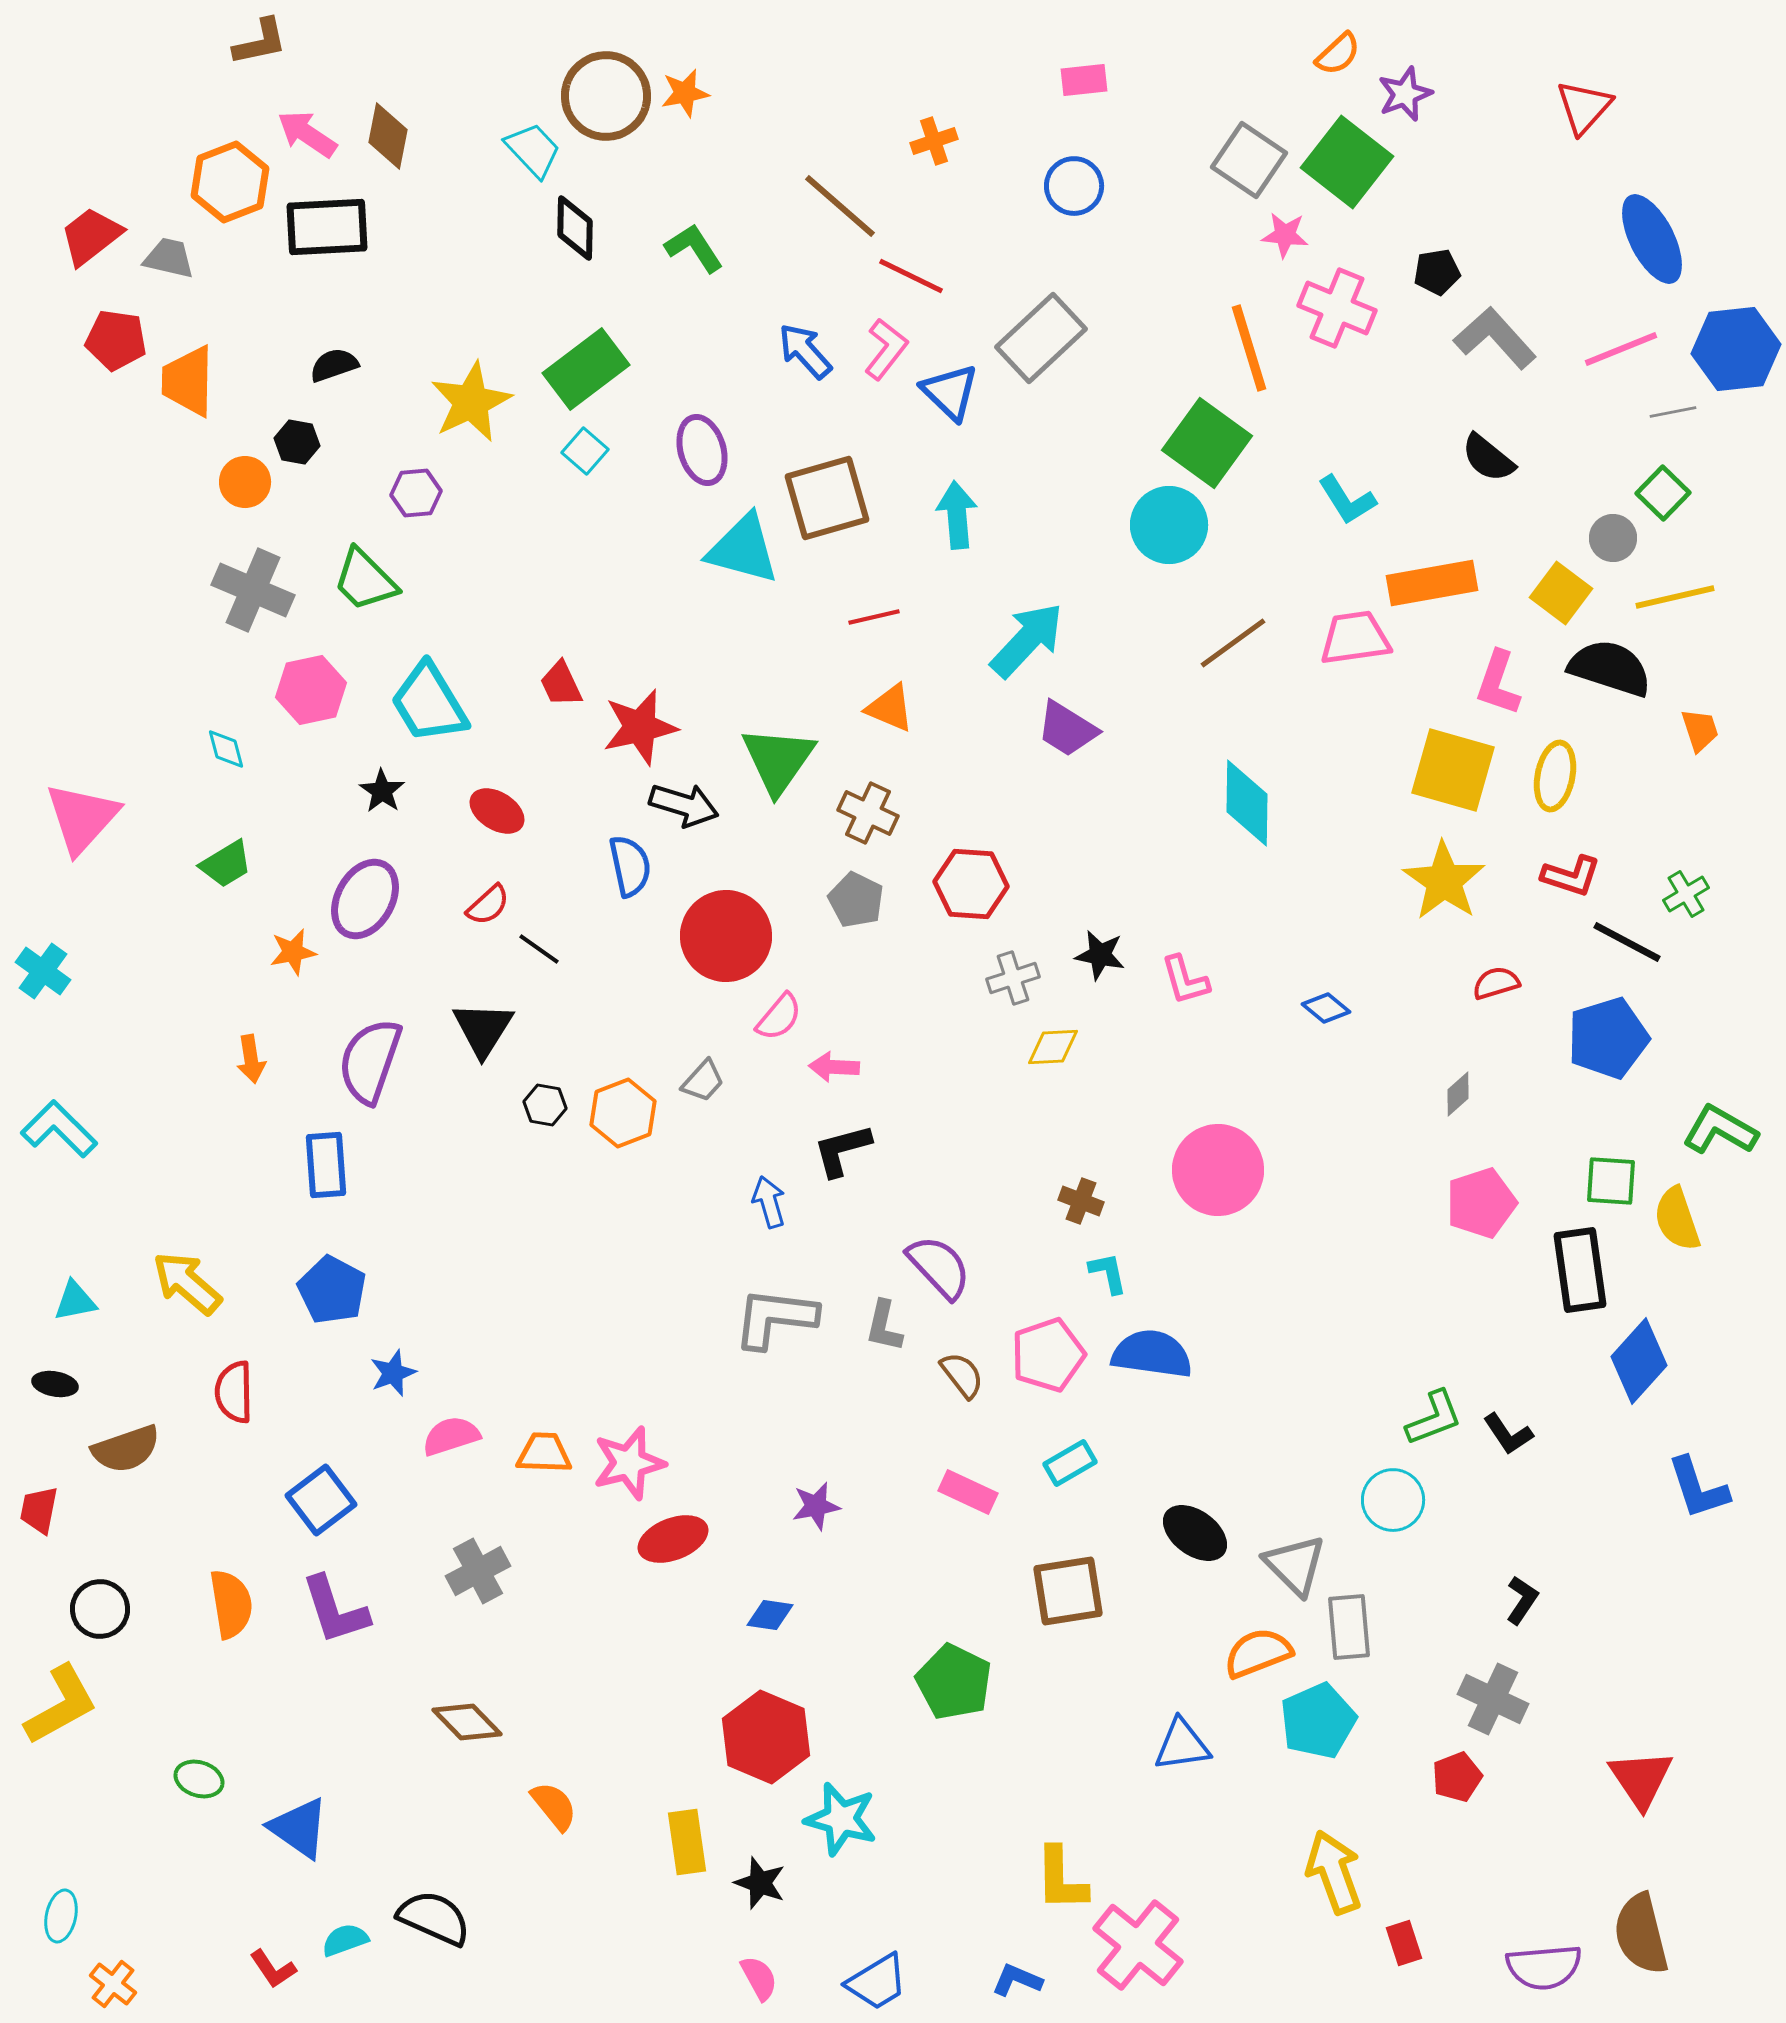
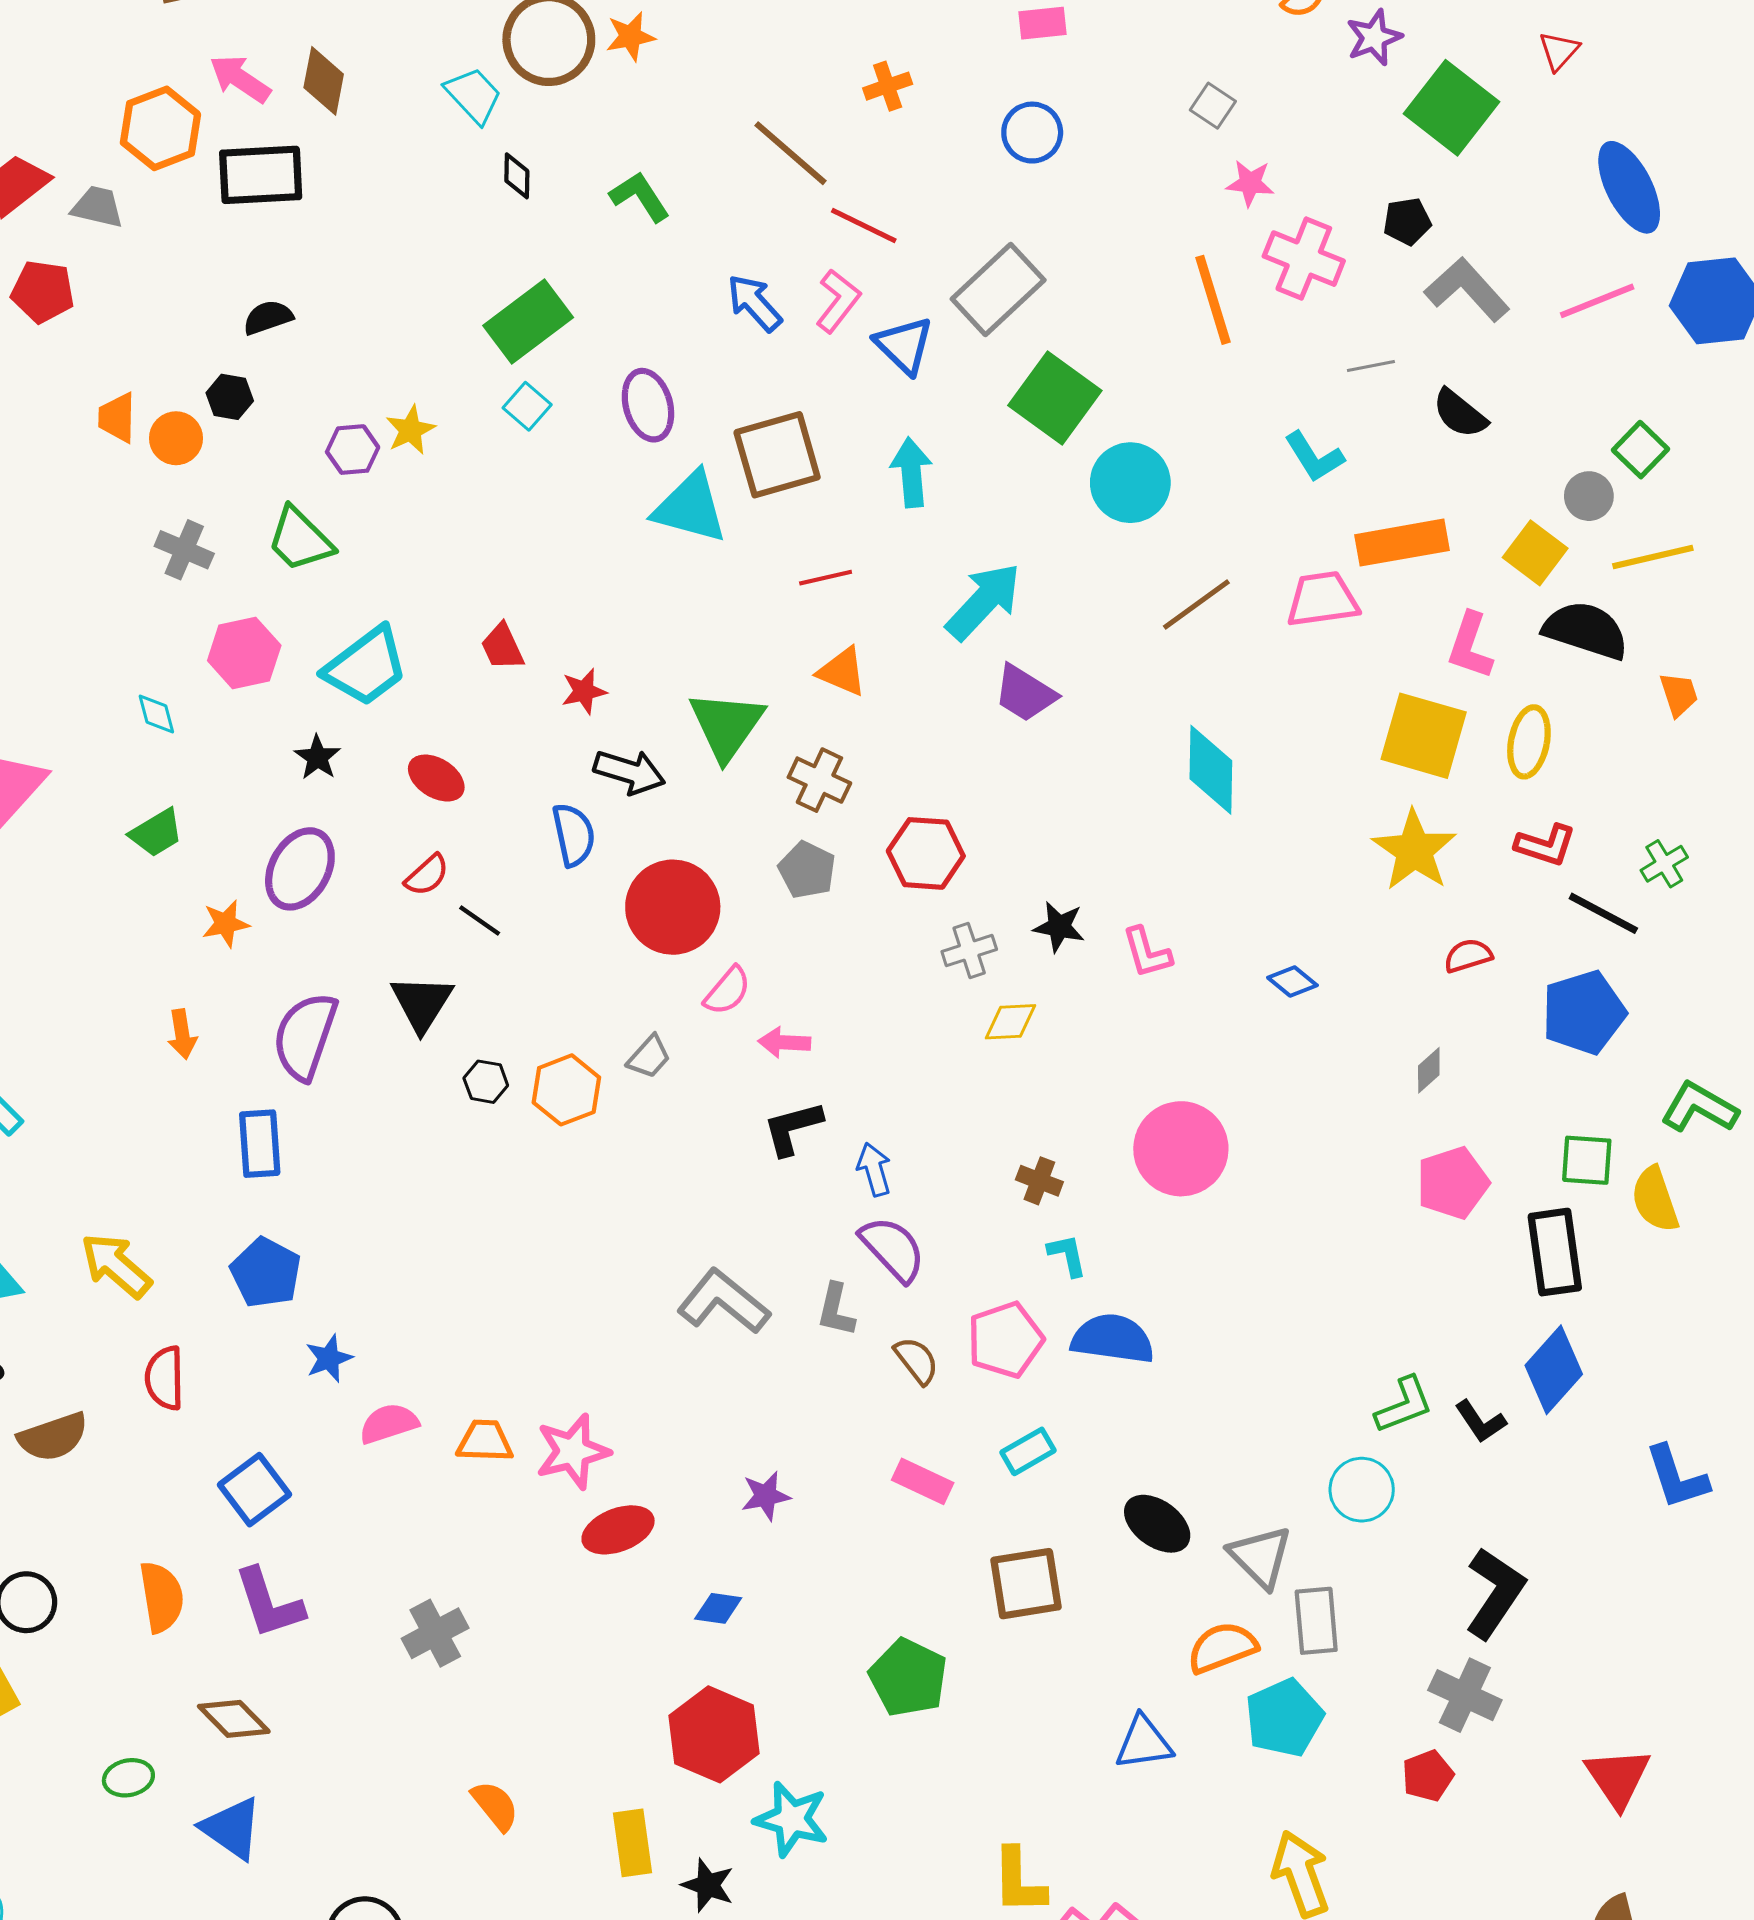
red triangle: (1584, 107) -> (1559, 51), size x0.7
gray square: (1249, 160) -> (1213, 106), size x0.6
green square: (1347, 162) -> (1451, 108), moved
black diamond: (575, 228) -> (517, 176), size x0.7
orange trapezoid: (188, 381) -> (117, 418), moved, size x0.7
yellow star: (471, 402) -> (410, 430), moved, size x0.6
gray line: (1673, 412) -> (1371, 366), moved
green square: (1207, 443) -> (1055, 398), moved
gray cross: (253, 590) -> (184, 550), size x0.7
cyan trapezoid: (429, 703) -> (366, 666), turned -96
red star: (640, 727) -> (584, 691), size x0.6
blue arrow: (769, 1202) -> (874, 1169), moved
gray L-shape: (775, 1318) -> (723, 1302), turned 32
blue diamond: (1639, 1361) -> (1554, 1370), moved
gray cross: (478, 1571) -> (435, 1633), moved
black L-shape: (1522, 1600) -> (1495, 1593), size x1.8
brown diamond: (467, 1722) -> (234, 1719), moved
green ellipse: (199, 1779) -> (128, 1778), turned -30

